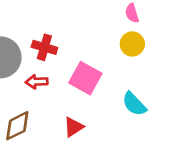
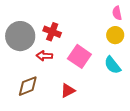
cyan semicircle: (134, 104) -> (113, 65), moved

